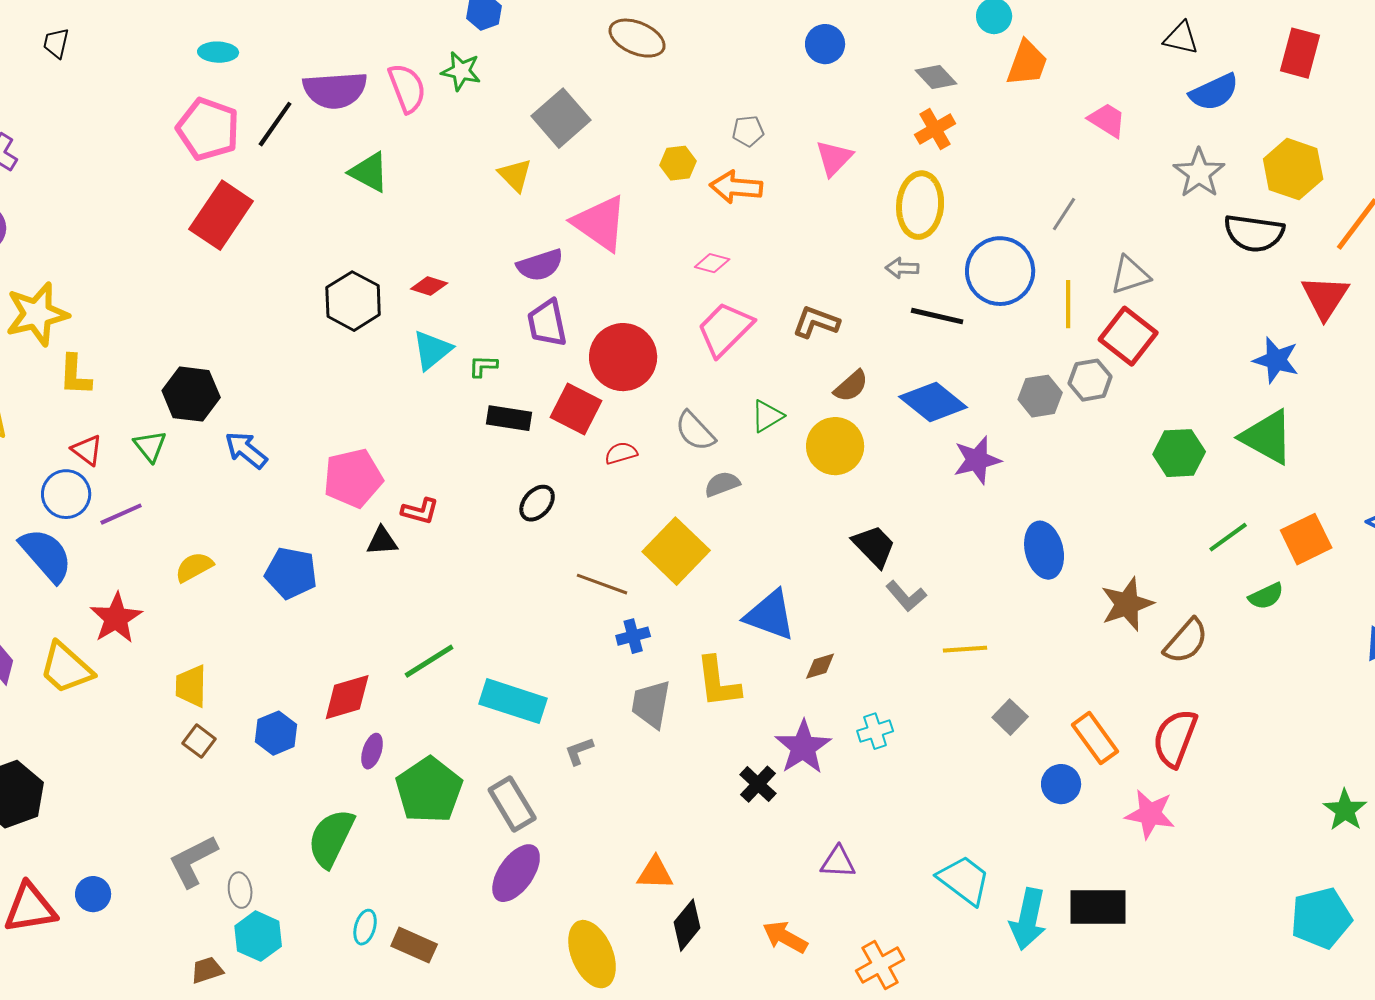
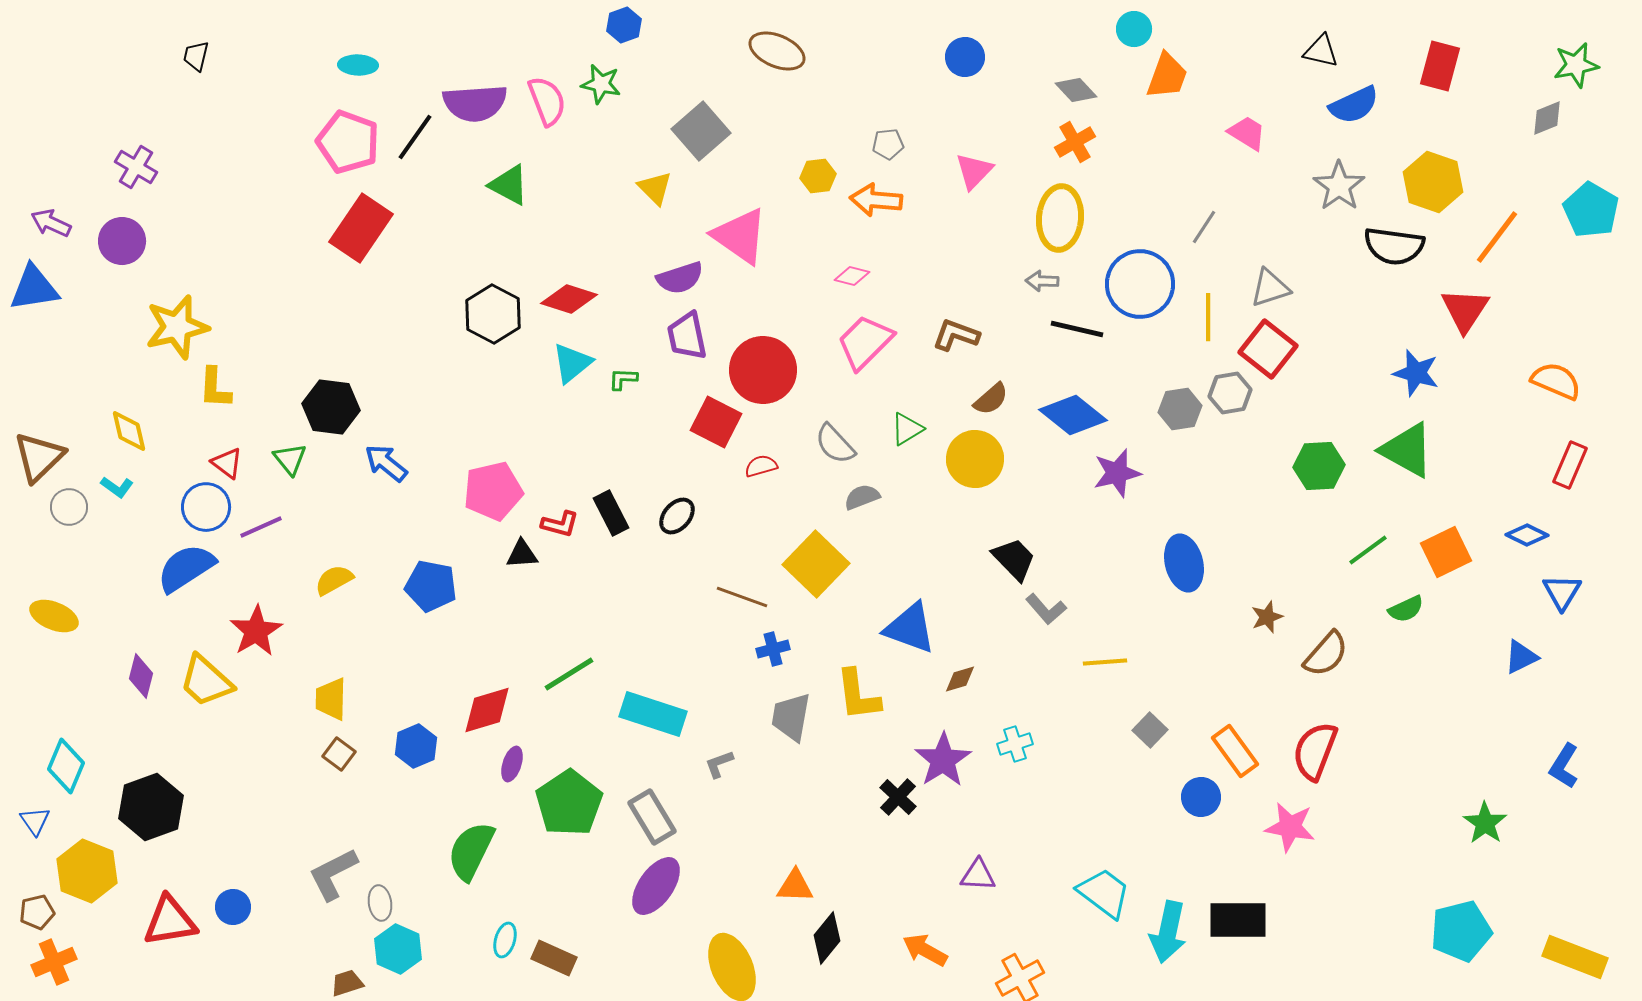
red diamond: (429, 286) -> (569, 299), size x1.5
black rectangle: (509, 418) -> (611, 513), moved, turned 54
blue semicircle: (46, 555) -> (186, 568), turned -82
brown star: (1127, 604) -> (1267, 617), size x0.6

